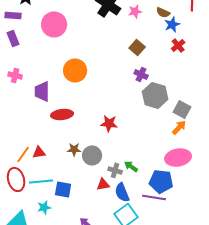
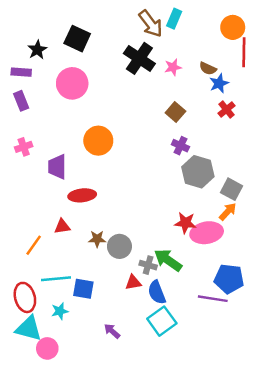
pink cross: (15, 75) -> (24, 147), turned -32
red star: (109, 123) -> (185, 223), moved
red triangle: (39, 152) -> (62, 226), moved
pink ellipse: (178, 157) -> (207, 233), moved
green arrow: (131, 166) -> (168, 260), size x1.6
red ellipse: (16, 179) -> (25, 297), moved
blue pentagon: (161, 181) -> (229, 279), moved
purple line: (154, 197) -> (213, 299), moved

